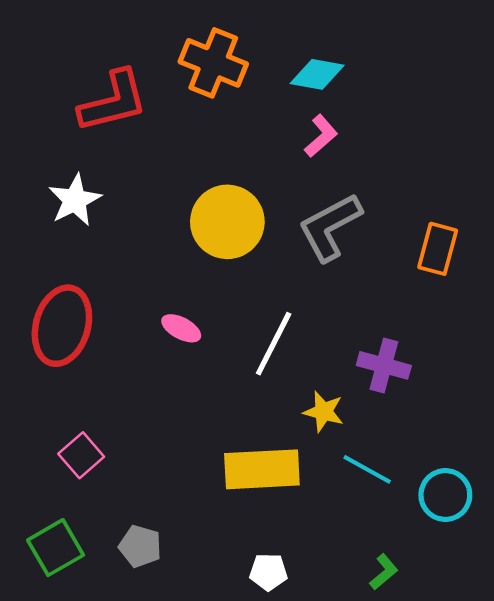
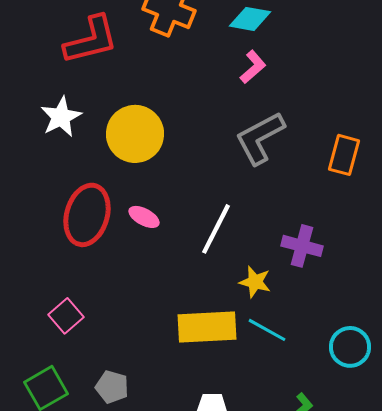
yellow circle: (227, 222) -> (135, 134), moved
red ellipse: (62, 326) -> (87, 215), moved
cyan line: (367, 469) -> (267, 330), moved

